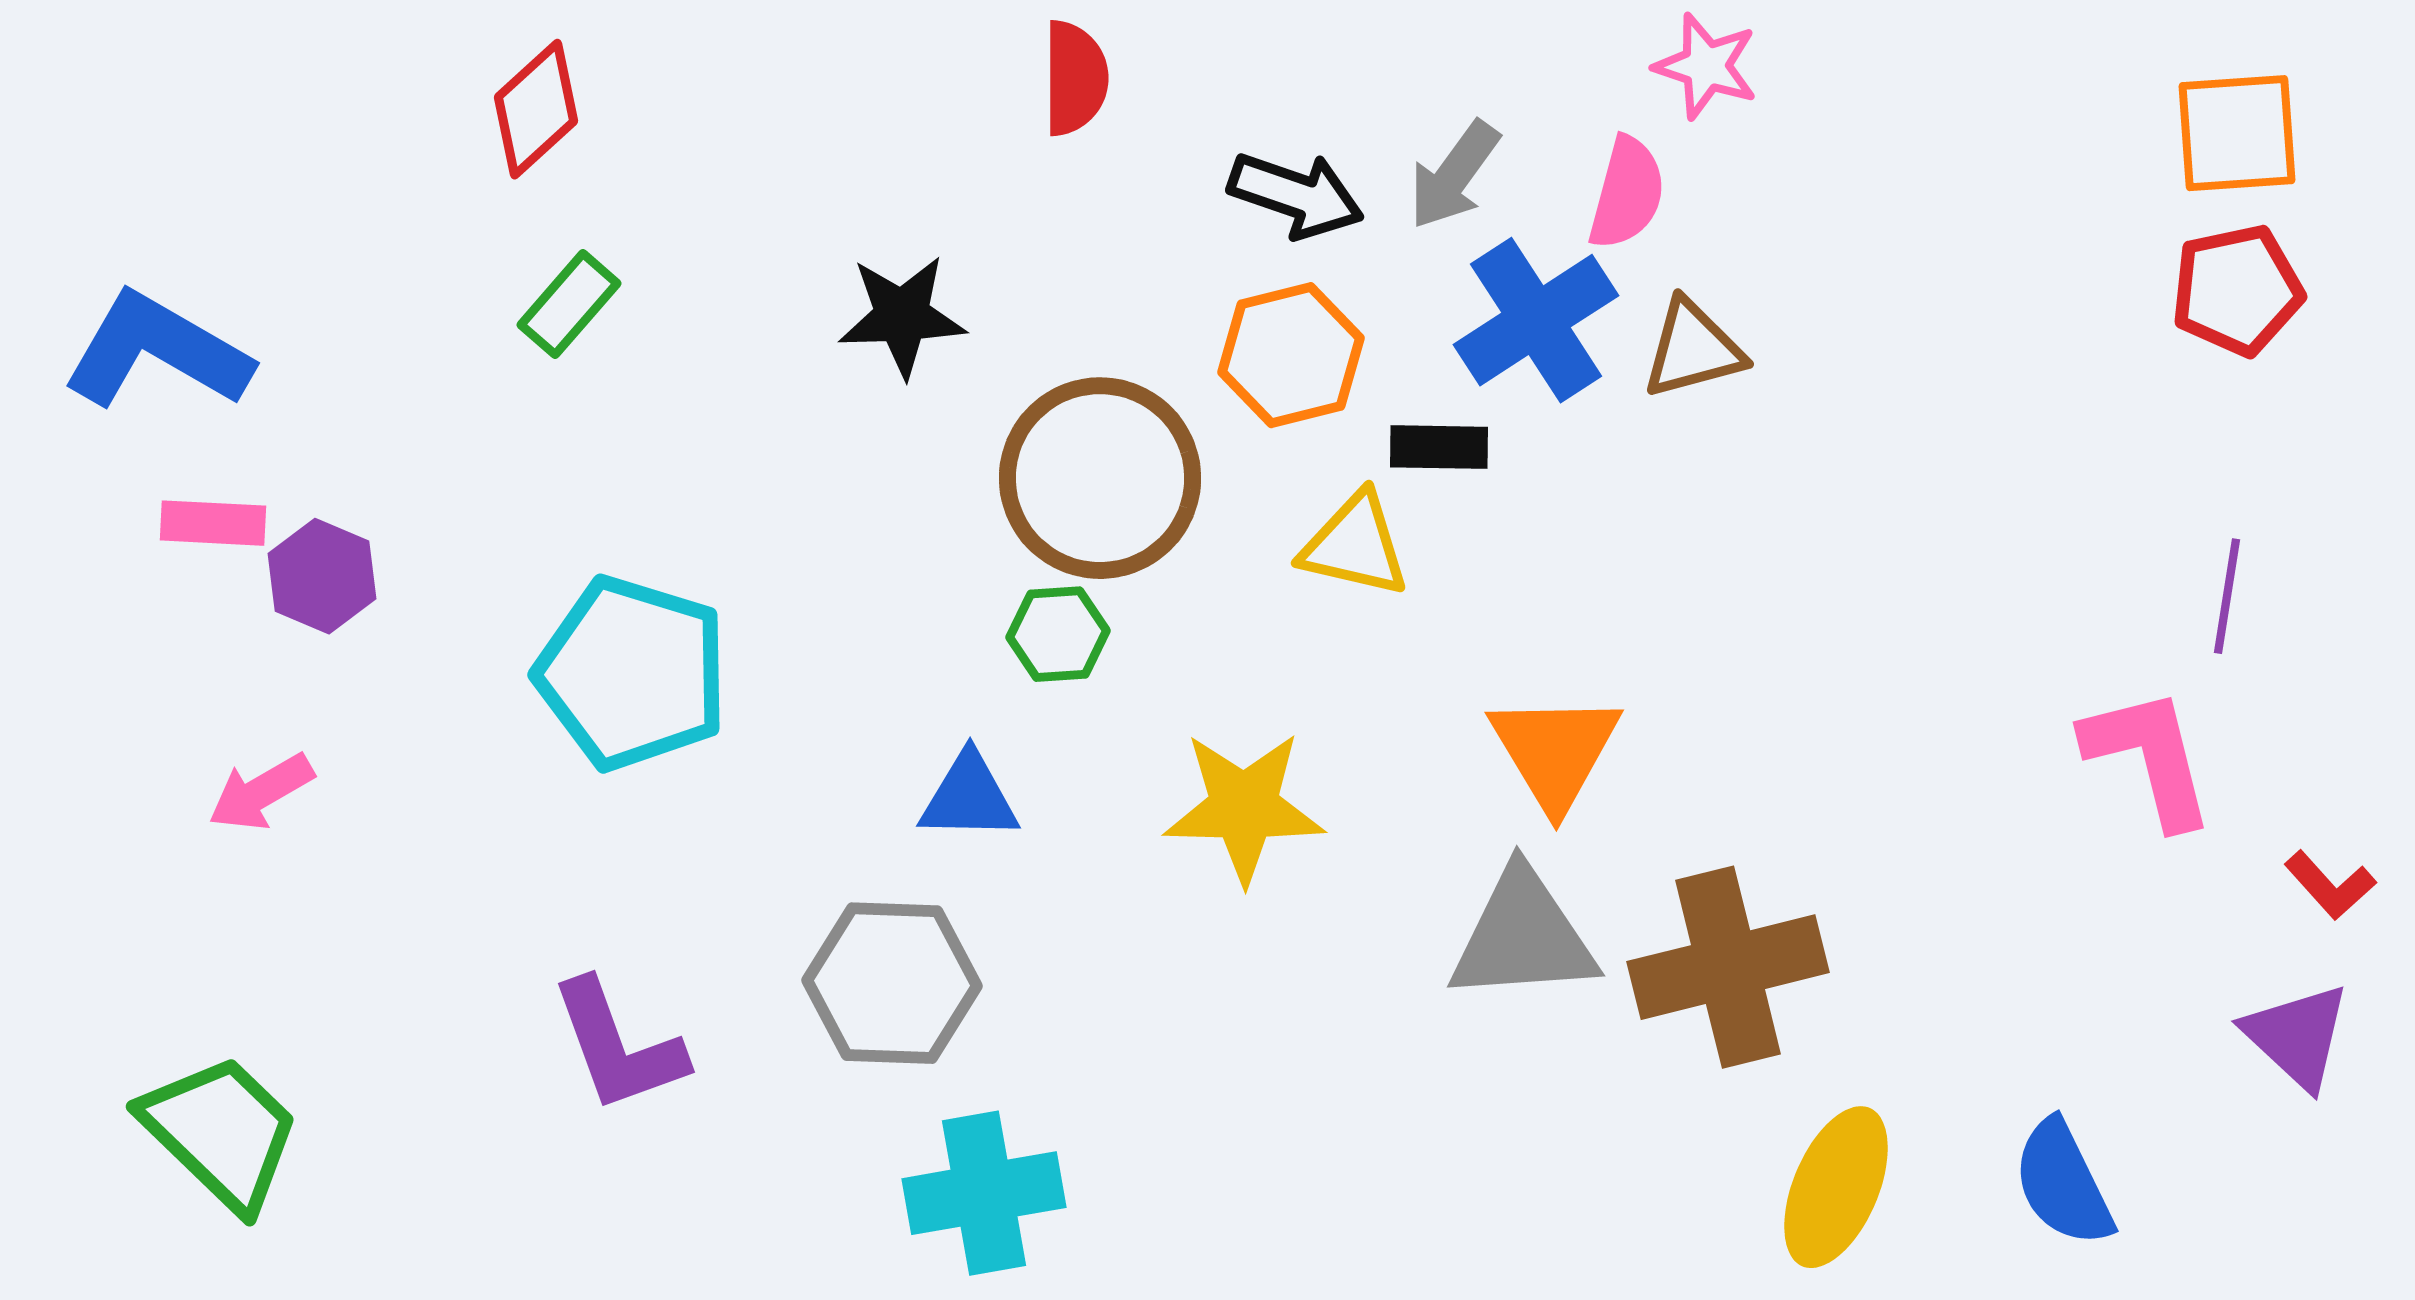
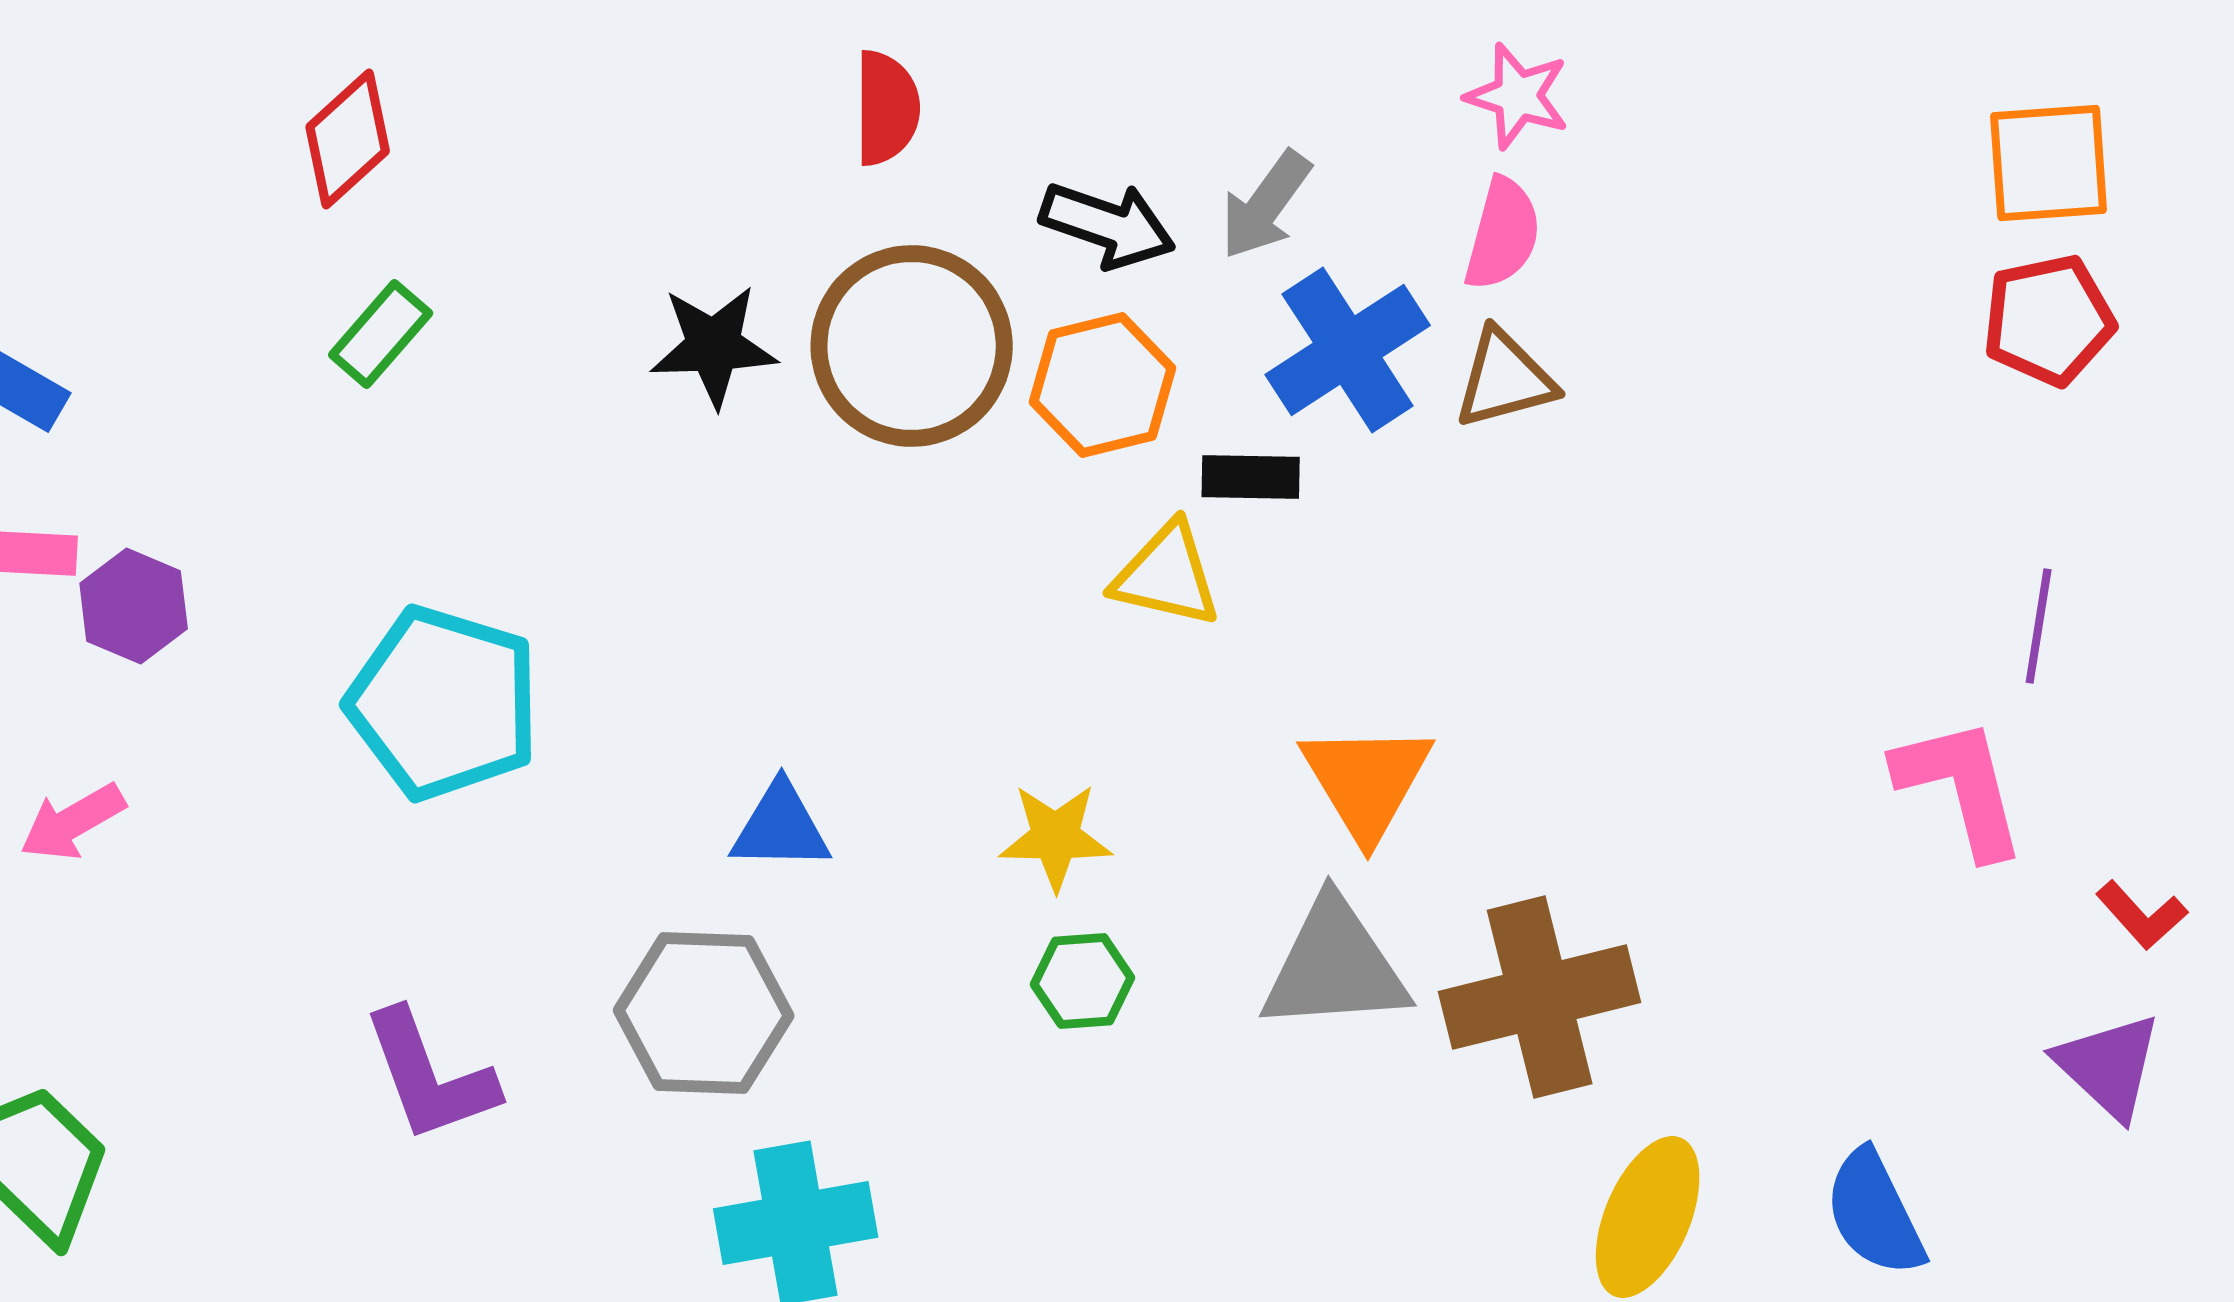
pink semicircle: (1627, 193) -> (1503, 234), moved
brown circle: (1100, 478) -> (912, 346), moved
green hexagon: (1058, 634) -> (1083, 981), moved
yellow star: (1244, 807) -> (1056, 837), size x0.7

